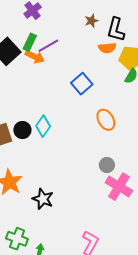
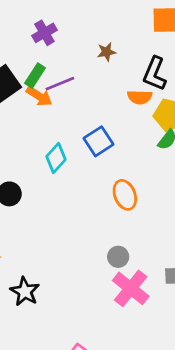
brown star: (91, 21) -> (106, 52), moved
cyan diamond: (43, 126) -> (56, 158), moved

